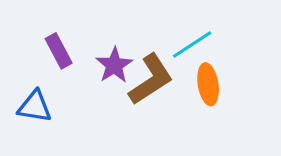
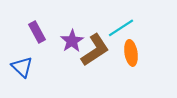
blue triangle: (35, 107) -> (22, 67), turned 35

